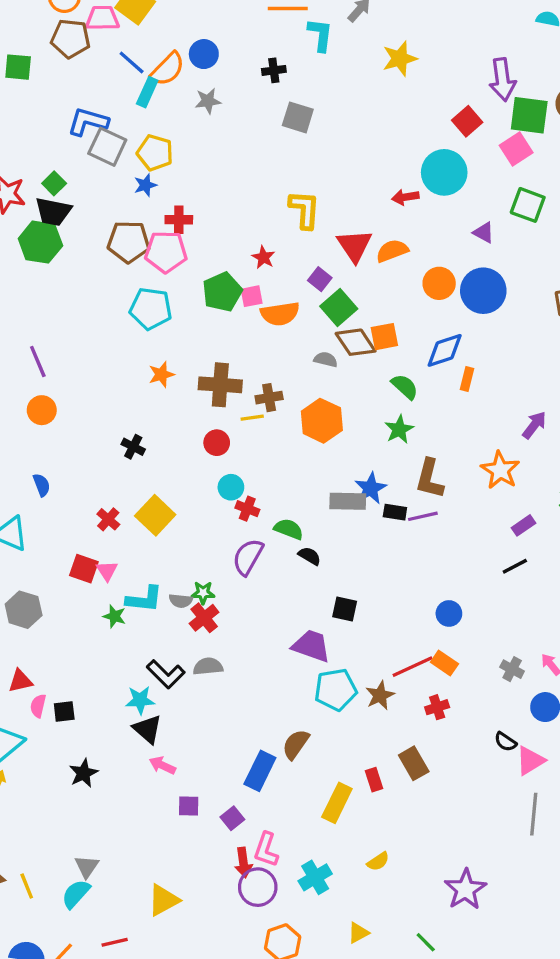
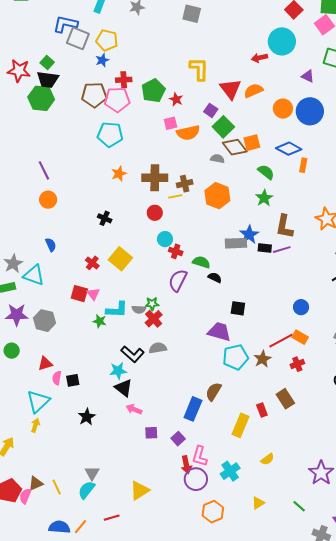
green pentagon: (222, 292) -> (153, 91), moved
blue diamond: (445, 350) -> (289, 149), turned 50

